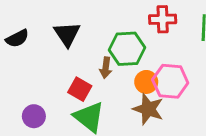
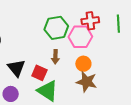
black triangle: (67, 34) -> (16, 68), moved
green hexagon: (127, 49) -> (56, 28), moved
pink hexagon: (170, 81) -> (80, 37), moved

